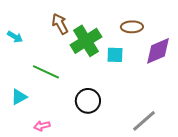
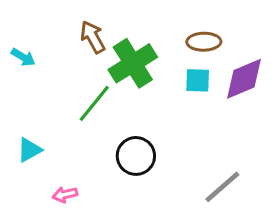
cyan square: (115, 55) -> (198, 80), moved
green line: (46, 72) -> (94, 103), moved, turned -76

